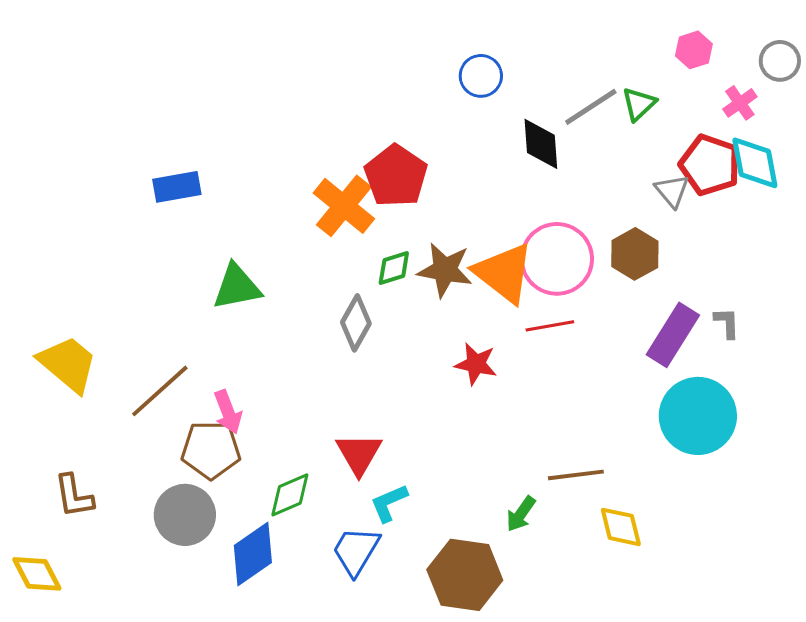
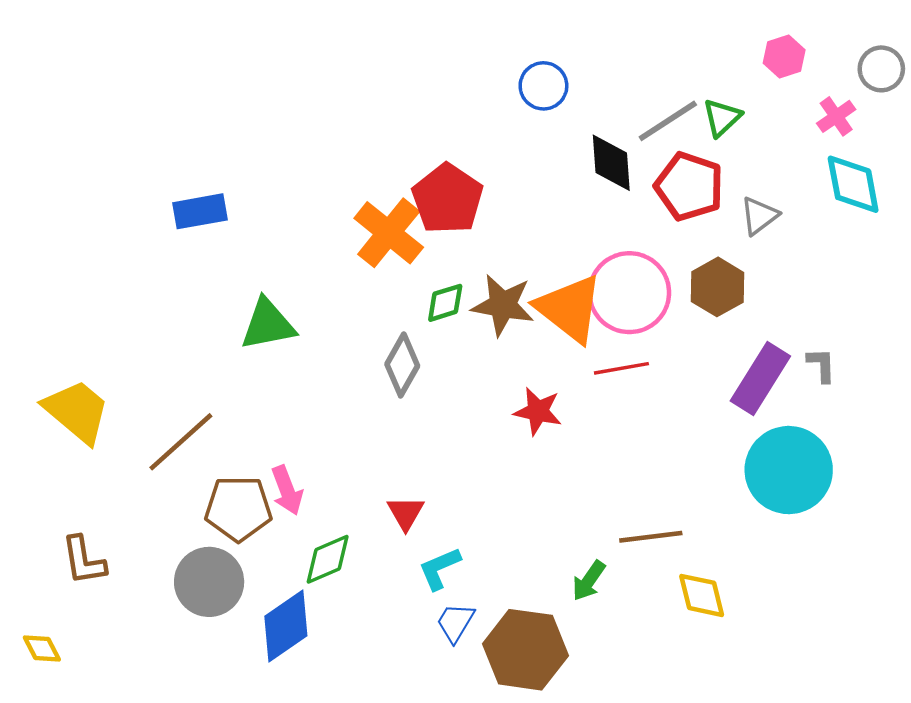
red pentagon: (710, 165) -> (689, 186), moved
gray triangle: (672, 191) -> (759, 216), turned 33
pink arrow: (228, 412) -> (287, 490), moved
red triangle: (359, 454) -> (406, 513), size x0.7
blue trapezoid: (356, 551) -> (455, 623), moved, size x0.7
yellow diamond: (37, 574) -> (42, 649), size x0.7

